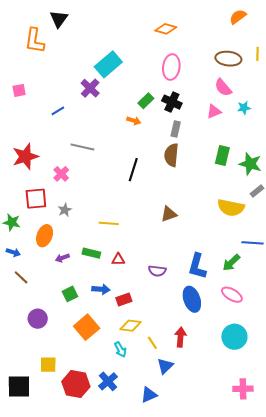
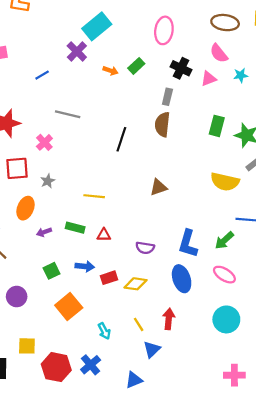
black cross: (172, 102) -> (181, 68), moved
orange arrow: (134, 121) -> (110, 71), moved
yellow diamond: (131, 326) -> (136, 284), moved

